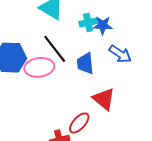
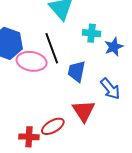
blue star: (103, 25) -> (114, 47), moved, turned 30
blue arrow: (120, 54) -> (110, 89), moved

